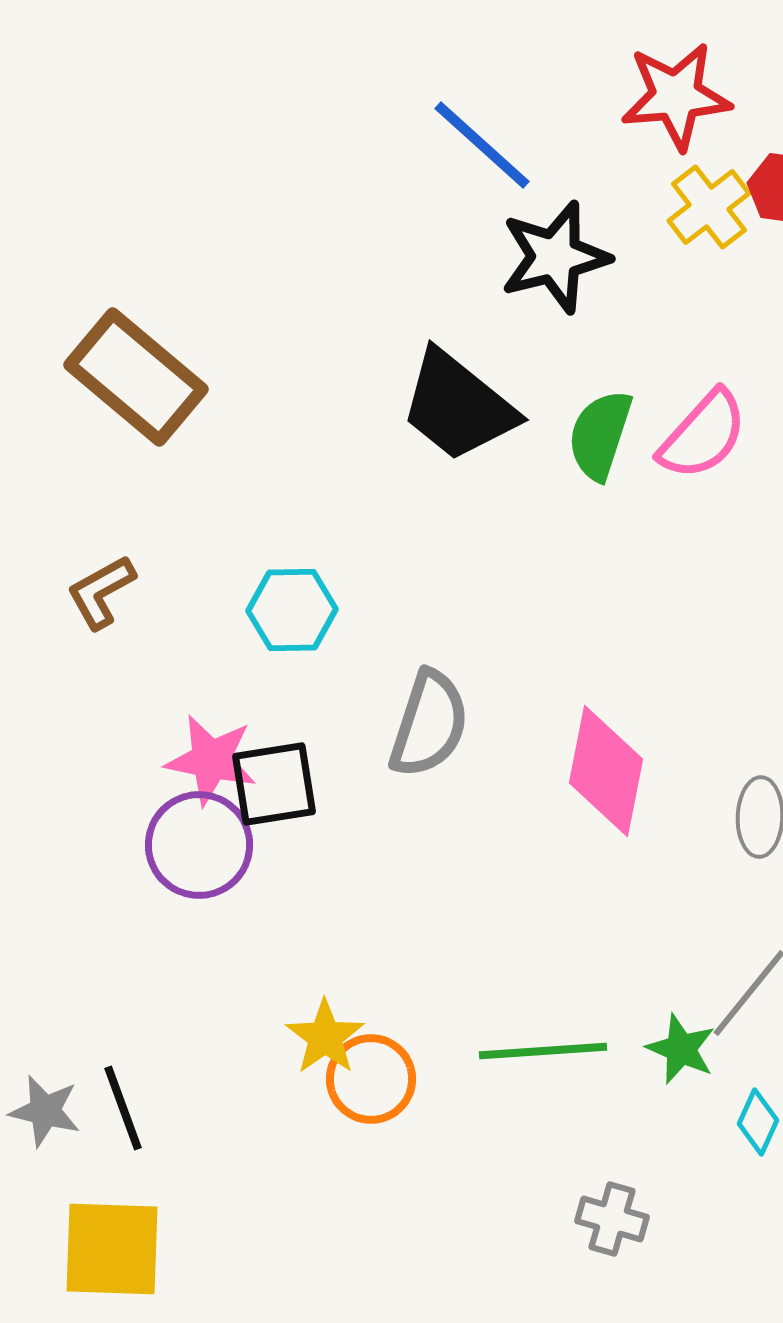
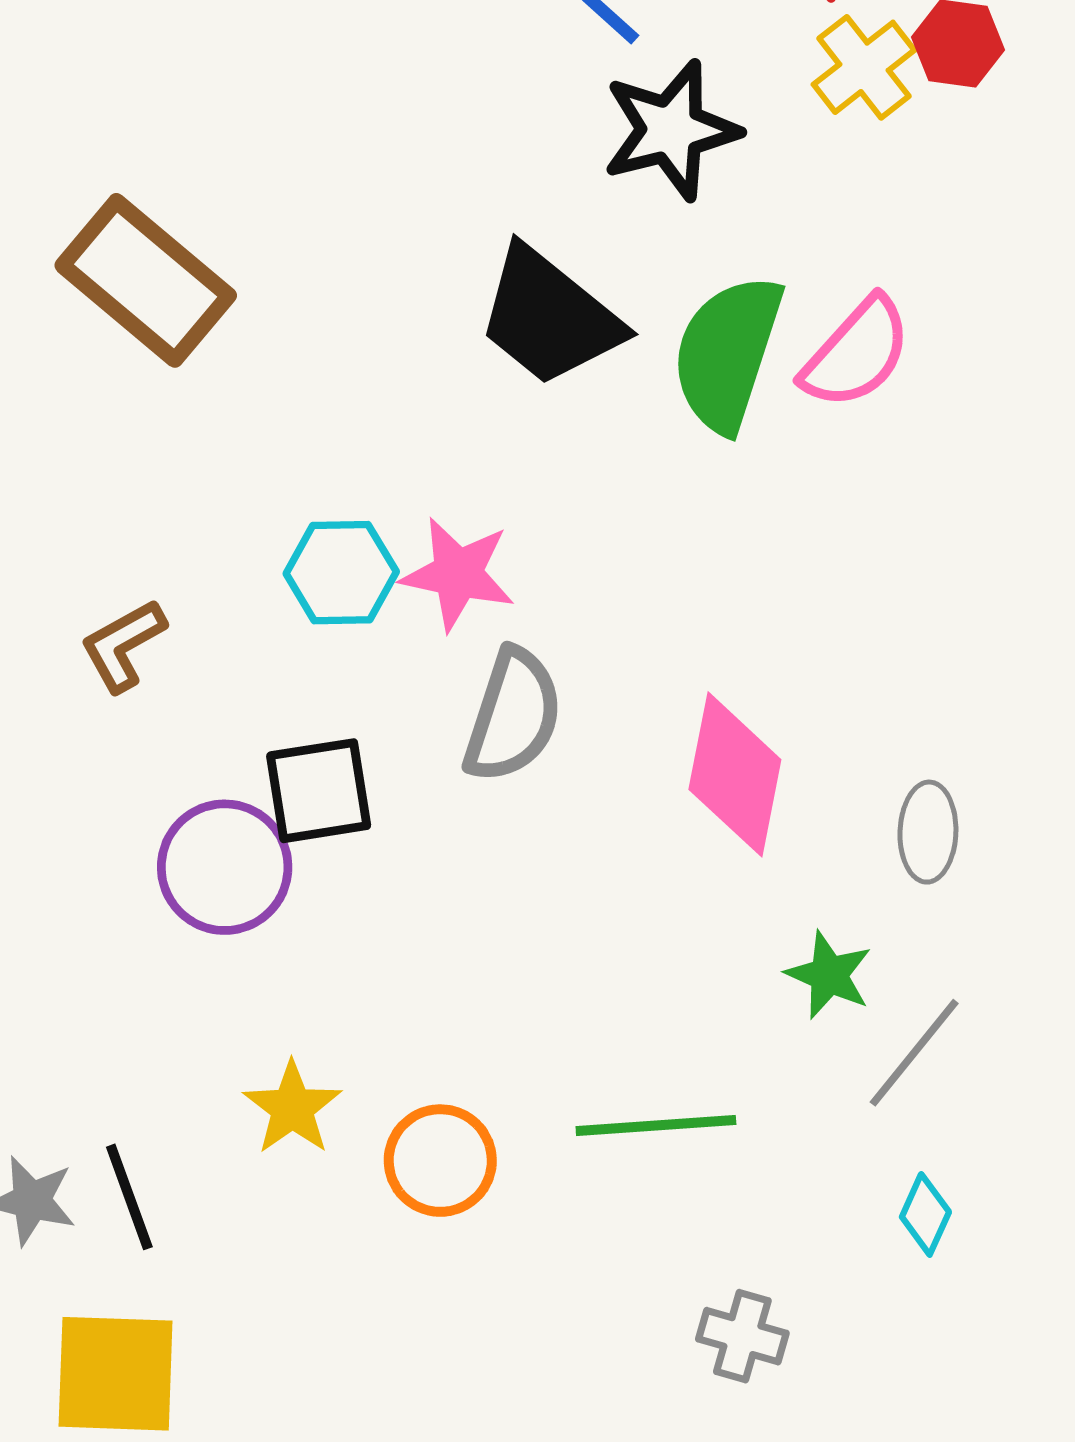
green semicircle: (600, 435) -> (727, 353), size x1.4
brown L-shape: (101, 592) -> (123, 645), moved
pink star: (211, 760) -> (458, 574), moved
yellow star: (325, 1037) -> (292, 1108), moved
green star: (681, 1049) -> (829, 975), moved

